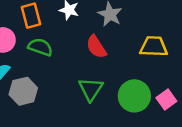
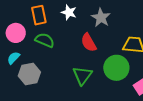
green circle: (134, 96) -> (116, 68), moved

